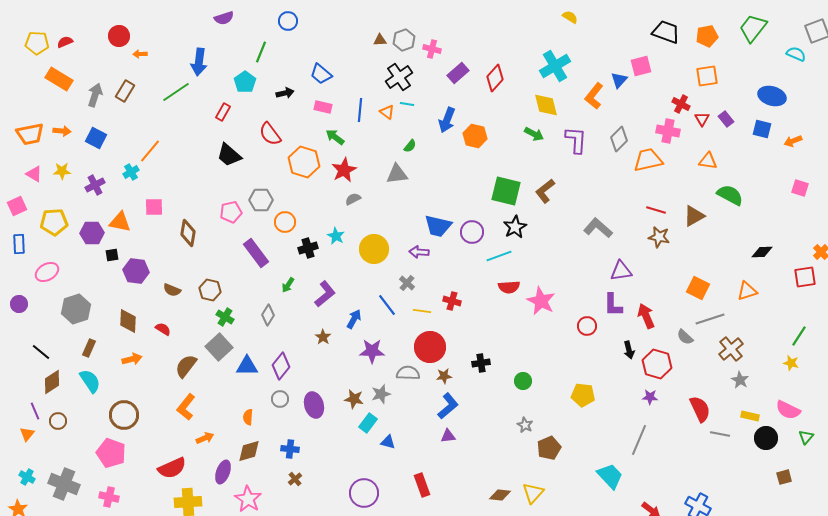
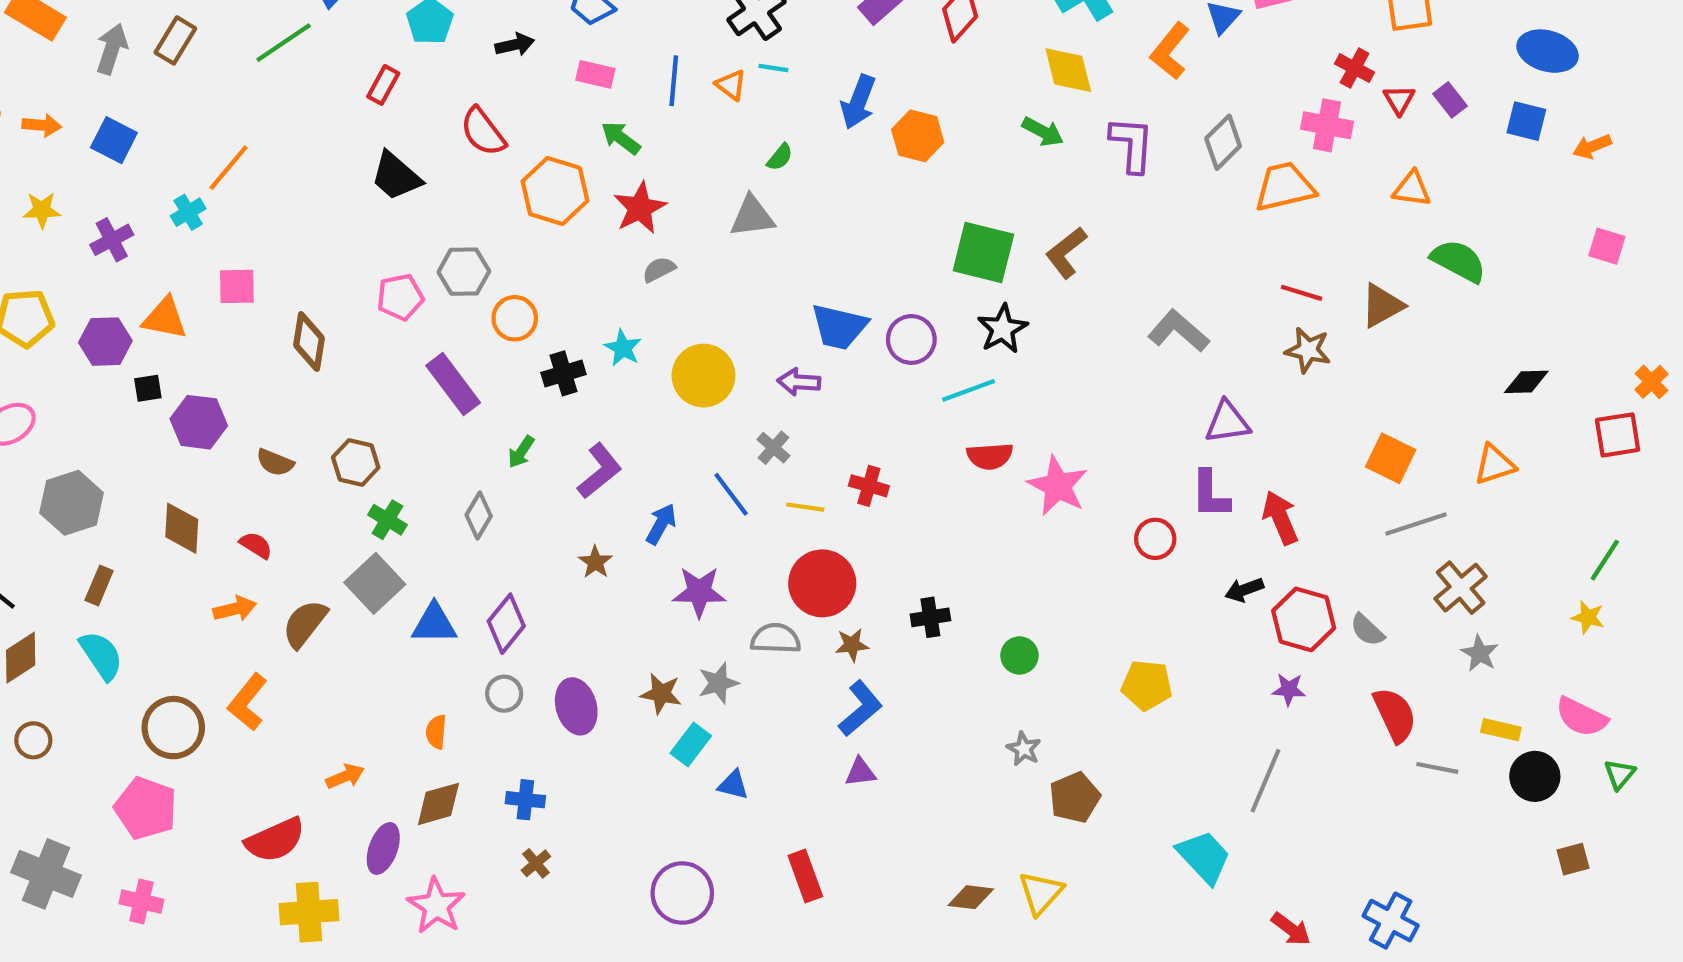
gray semicircle: (685, 337) -> (1367, 630), moved
black arrow: (629, 350) -> (1244, 590), turned 84
orange arrow: (132, 359) -> (235, 609), moved
orange L-shape: (186, 407) -> (248, 702), moved

